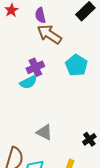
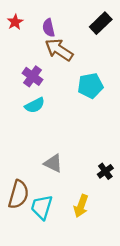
cyan pentagon: (76, 65) -> (90, 86), turned 30
purple cross: (35, 67) -> (32, 76), moved, turned -30

